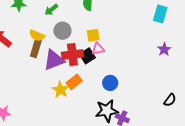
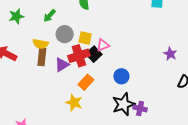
yellow square: (93, 35) -> (85, 38), moved, turned 32
purple star: (164, 49) -> (170, 54), moved
purple triangle: (54, 60) -> (62, 65), size x0.7
yellow star: (60, 90) -> (74, 103), moved

